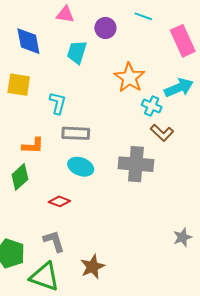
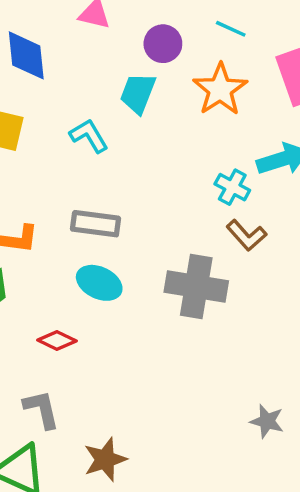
cyan trapezoid: (77, 52) -> (138, 93), moved
orange star: (129, 78) -> (220, 89), moved
cyan L-shape: (58, 103) -> (89, 136), moved, turned -50
gray star: (182, 237) -> (267, 421), turned 30

